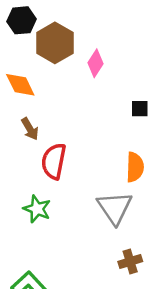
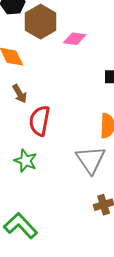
pink diamond: (96, 63) -> (75, 39), turned 65

